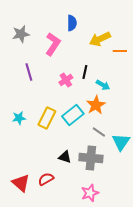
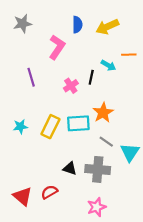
gray star: (21, 34) -> (23, 24), moved
yellow arrow: (100, 39) -> (107, 27), moved
cyan arrow: (103, 85) -> (108, 65), moved
cyan rectangle: (73, 115) -> (78, 123), turned 35

